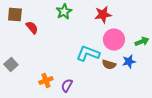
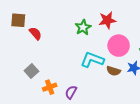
green star: (64, 12) -> (83, 27), moved
gray square: (11, 65) -> (31, 71), moved

